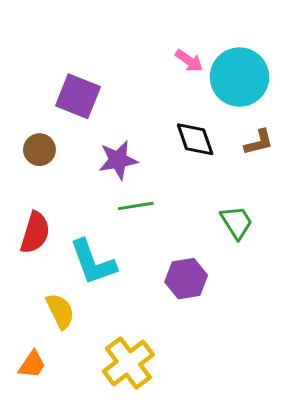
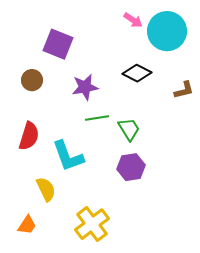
black diamond: (195, 139) -> (137, 73), turned -44
brown L-shape: (259, 142) -> (184, 90), moved
green trapezoid: (237, 222) -> (129, 129), moved

